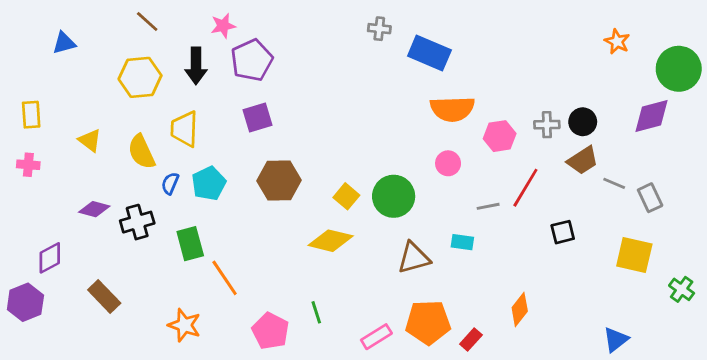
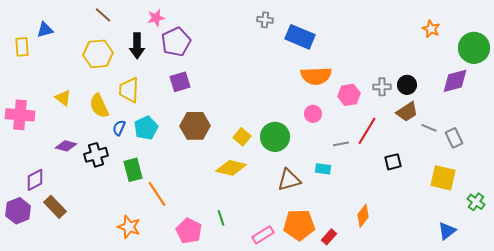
yellow rectangle: (31, 115) -> (22, 47), moved
pink cross: (28, 165) -> (20, 115), size x1.8
brown rectangle: (104, 297) -> (55, 207), moved
blue triangle: (616, 340) -> (447, 231), moved

